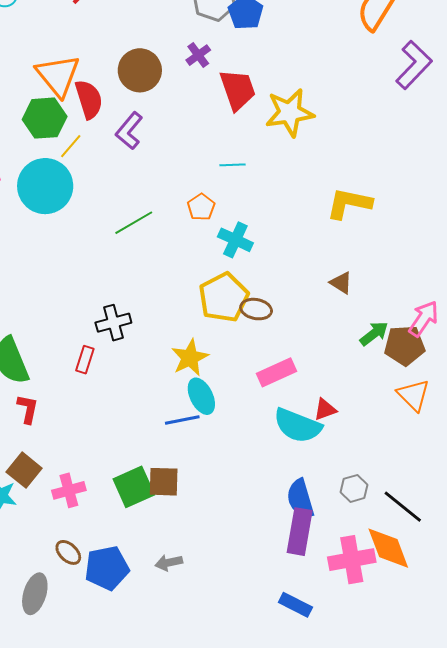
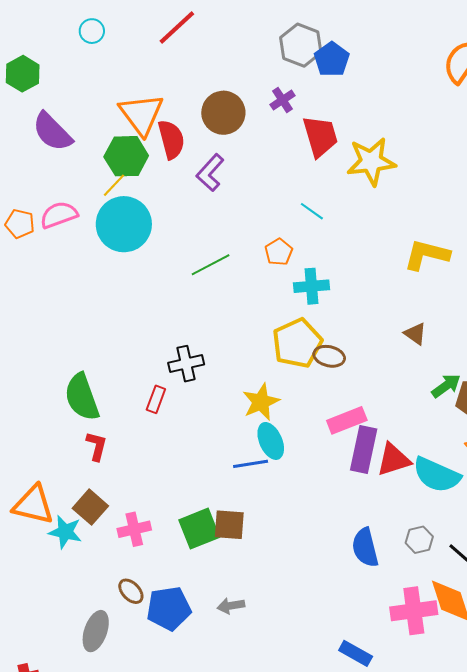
yellow line: (71, 146) -> (114, 185), moved
cyan line: (233, 165) -> (312, 211), turned 35
cyan cross: (235, 240) -> (312, 286), turned -32
red triangle: (325, 409) -> (394, 460), size x1.5
cyan semicircle: (298, 426) -> (437, 475), moved
purple rectangle: (300, 532) -> (364, 449), moved

